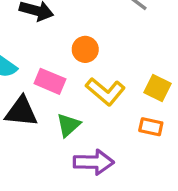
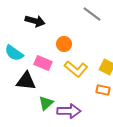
green triangle: (68, 125) -> (46, 103), moved

